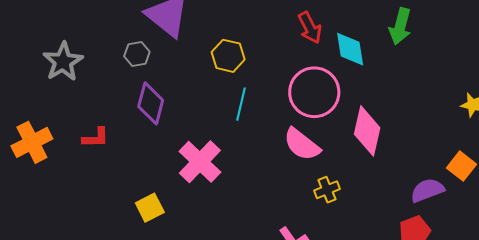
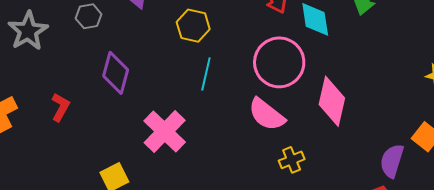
gray hexagon: (137, 54) -> (89, 16), moved
red L-shape: (96, 138) -> (60, 107), turned -60
purple semicircle: (427, 190) -> (392, 161), turned -52

